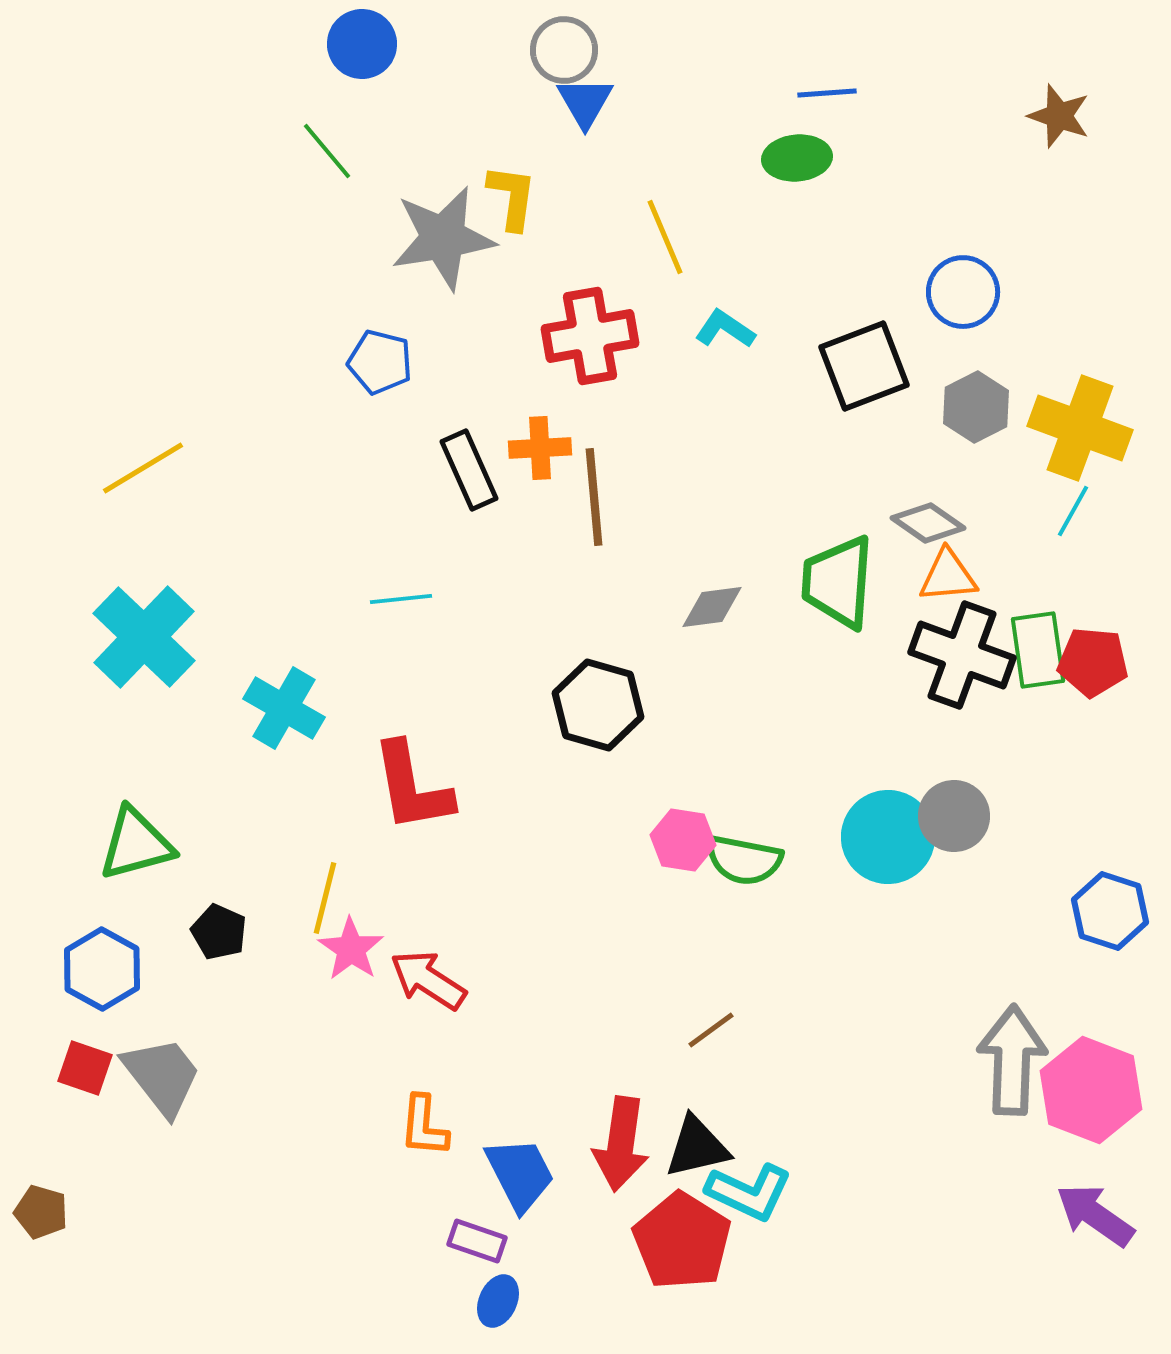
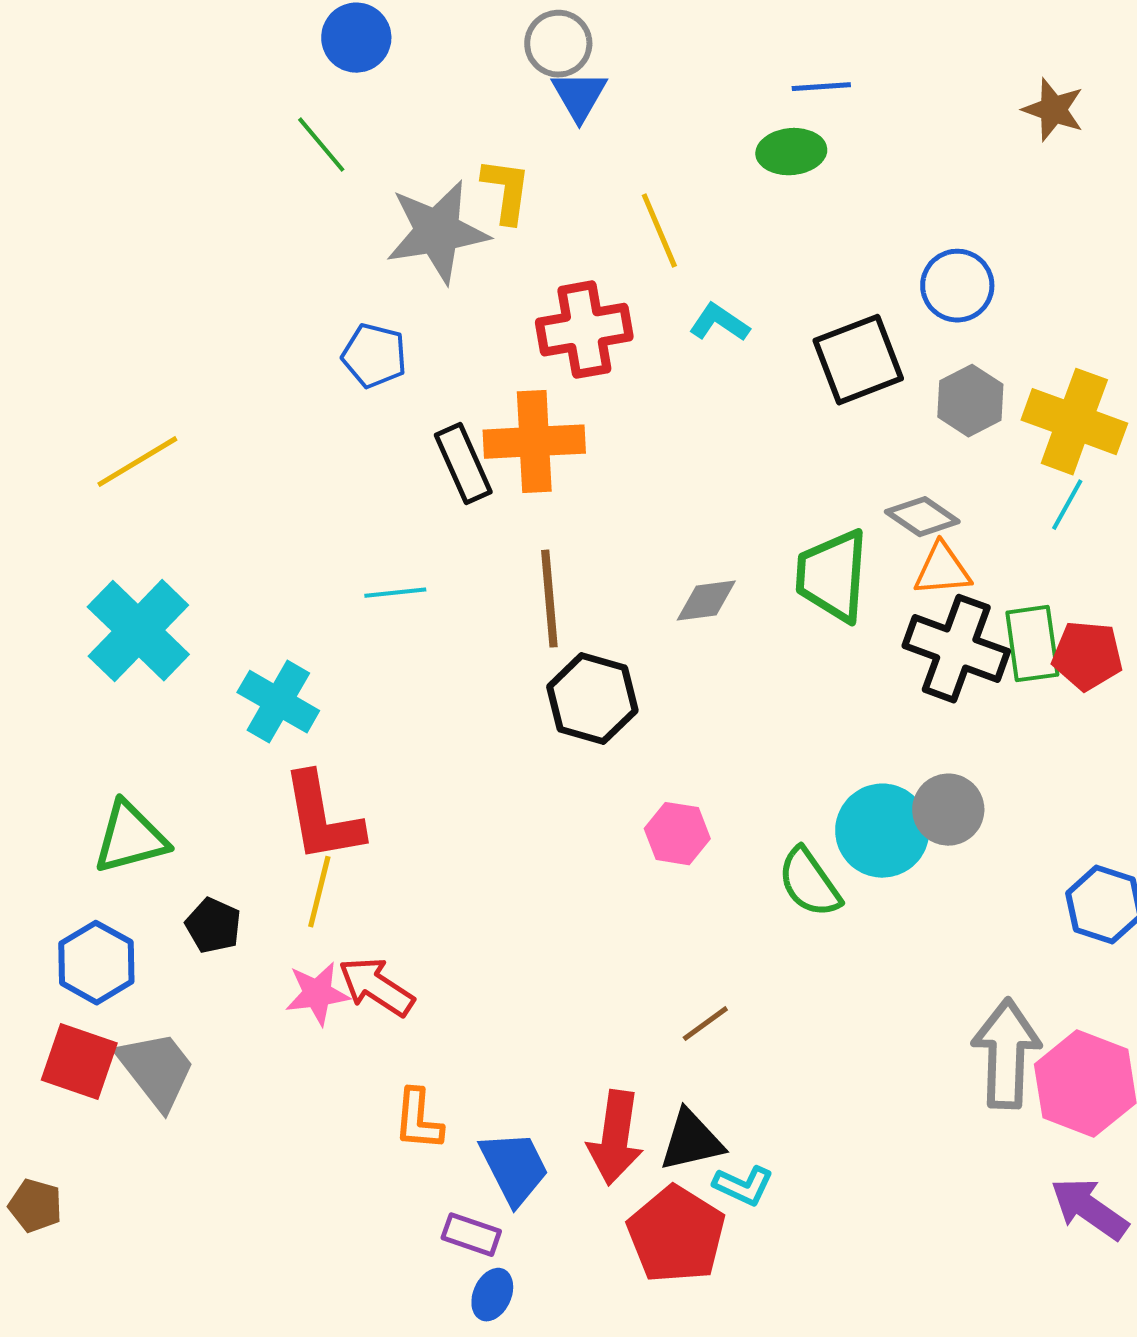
orange cross: (540, 448) -> (534, 442), size x1.6
brown line: (594, 497) -> (549, 599), moved
red L-shape: (412, 787) -> (322, 818), moved
green semicircle: (744, 860) -> (809, 883), moved, turned 44
pink star: (351, 949) -> (317, 994), moved, turned 30
red arrow: (428, 980) -> (376, 987), moved
red square: (85, 1068) -> (79, 1062), size x1.4
cyan L-shape: (749, 1192) -> (743, 1186), size x0.7

